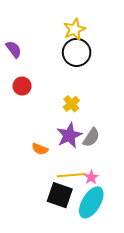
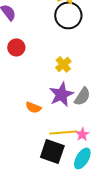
cyan ellipse: (91, 202) -> (82, 158), size x0.7

